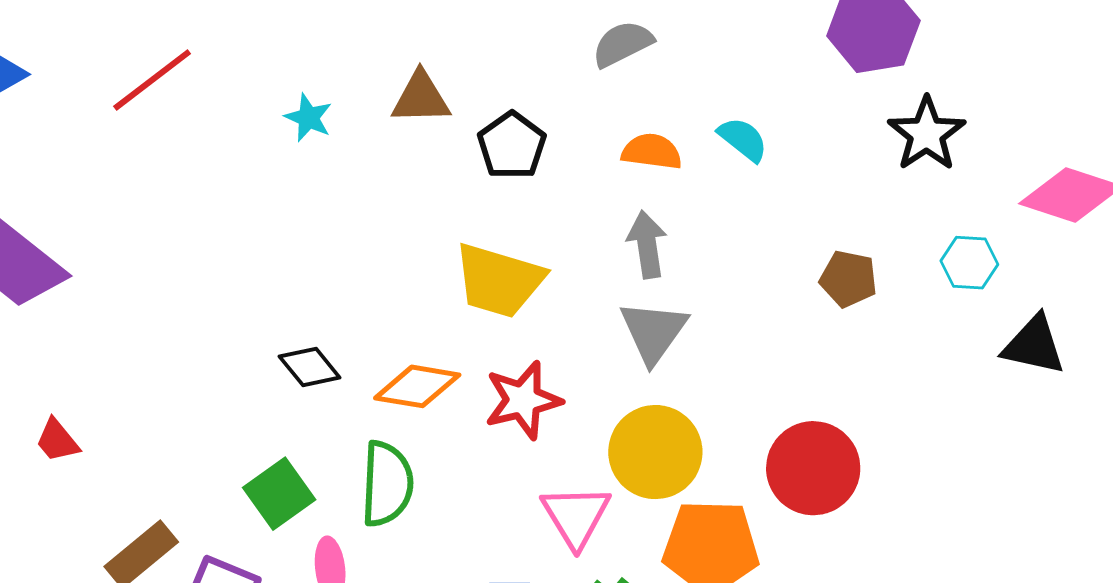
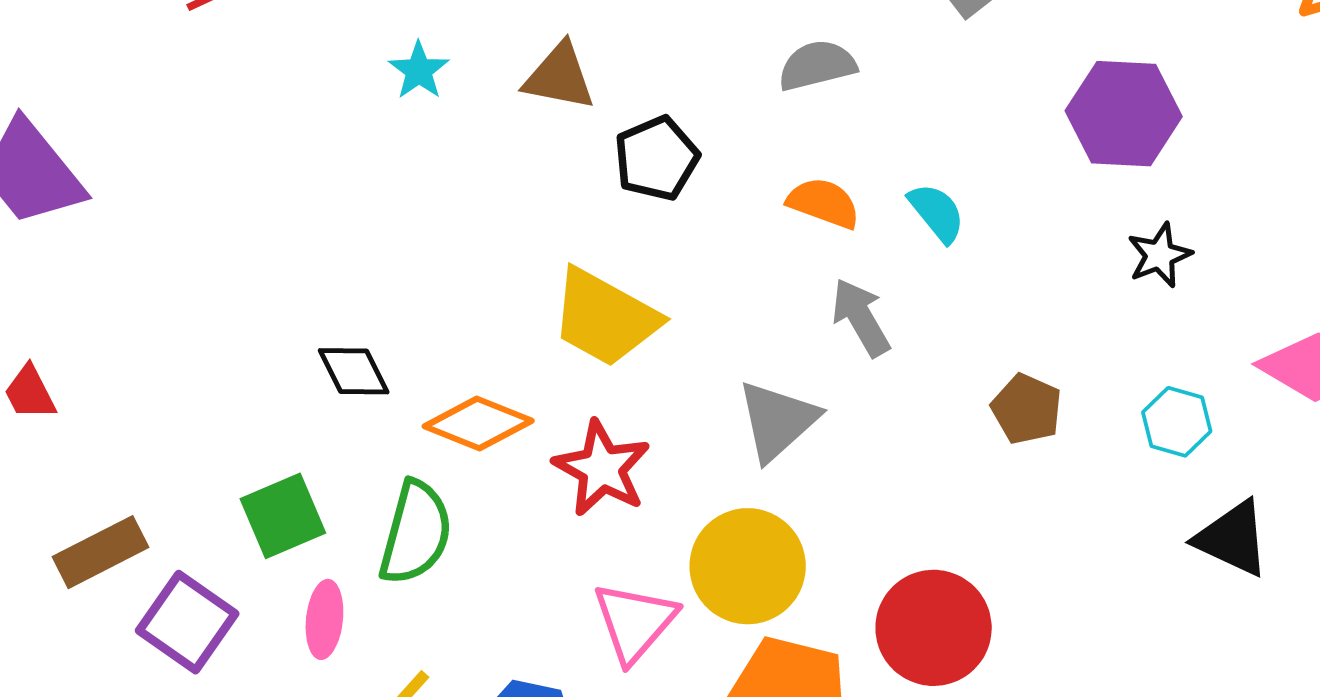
black star: (927, 134) -> (1160, 255), size x0.7
gray arrow: (647, 245) -> (861, 317), moved, turned -34
red star: (523, 400) -> (602, 468), turned 30

